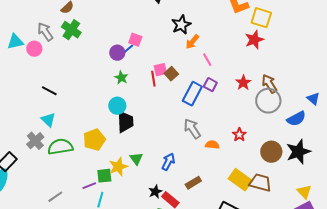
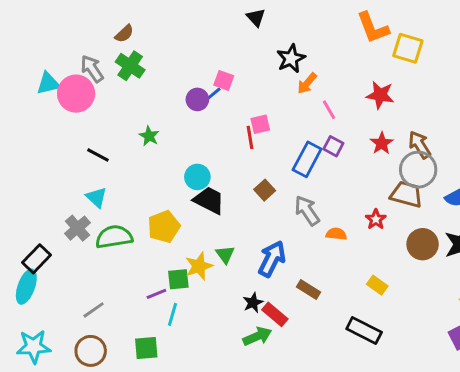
red star: (254, 40) -> (380, 95), moved, turned 30
pink circle: (34, 49) -> (76, 94), size x1.6
brown square: (171, 74) -> (265, 190), moved
green star: (121, 78) -> (149, 136), moved
black trapezoid: (125, 122) -> (209, 200), turned -60
blue arrow: (168, 162) -> (272, 259), size x1.4
yellow rectangle: (240, 180) -> (377, 285), size x0.6
brown rectangle: (193, 183) -> (309, 290), turned 63
brown trapezoid: (260, 183) -> (406, 194), moved
gray line: (55, 197) -> (94, 310), moved

